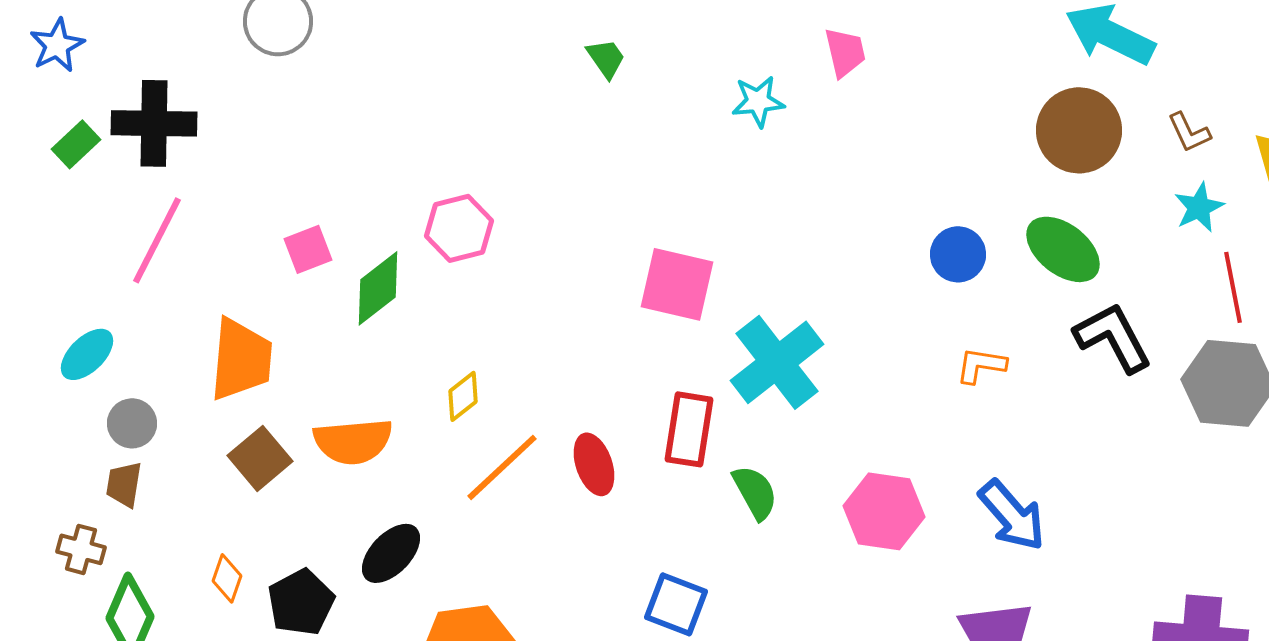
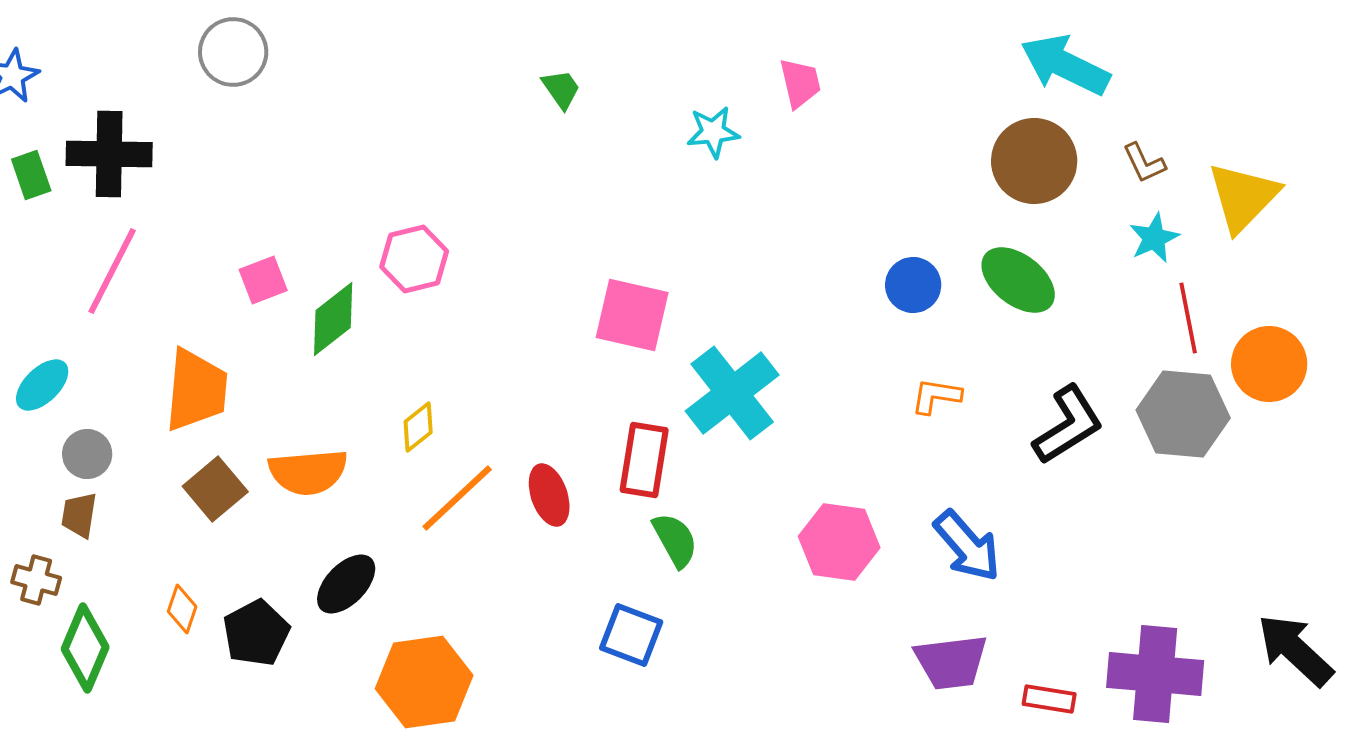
green rectangle: (76, 144) -> (31, 175), turned -66
black L-shape: (1113, 337) -> (1068, 425), moved, turned 86
green semicircle: (755, 492) -> (675, 540), moved

